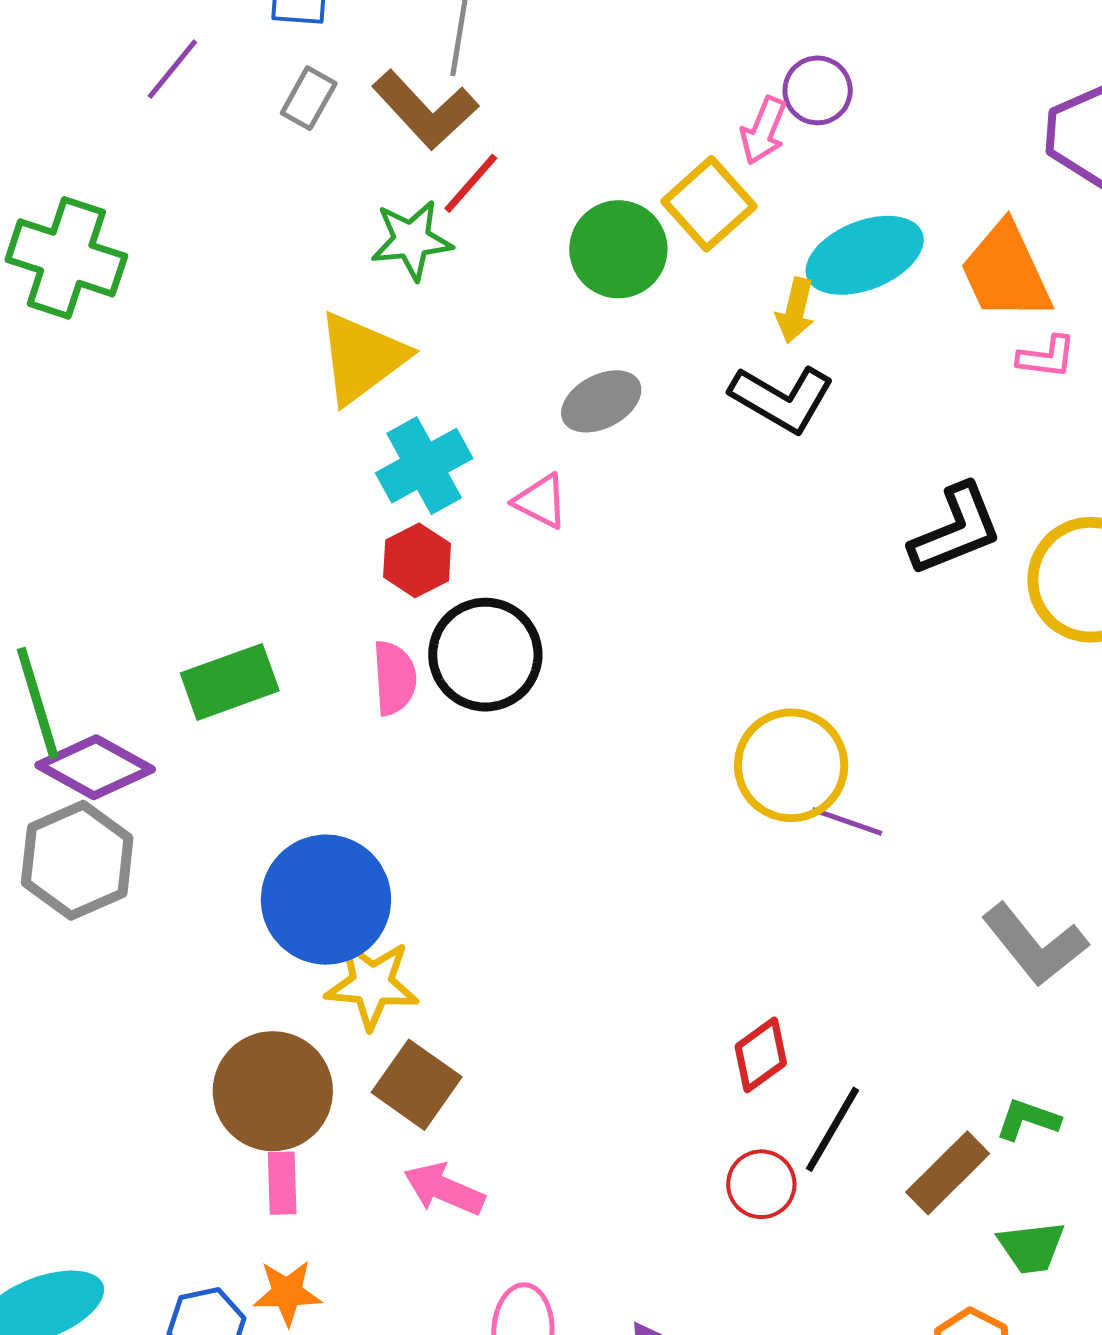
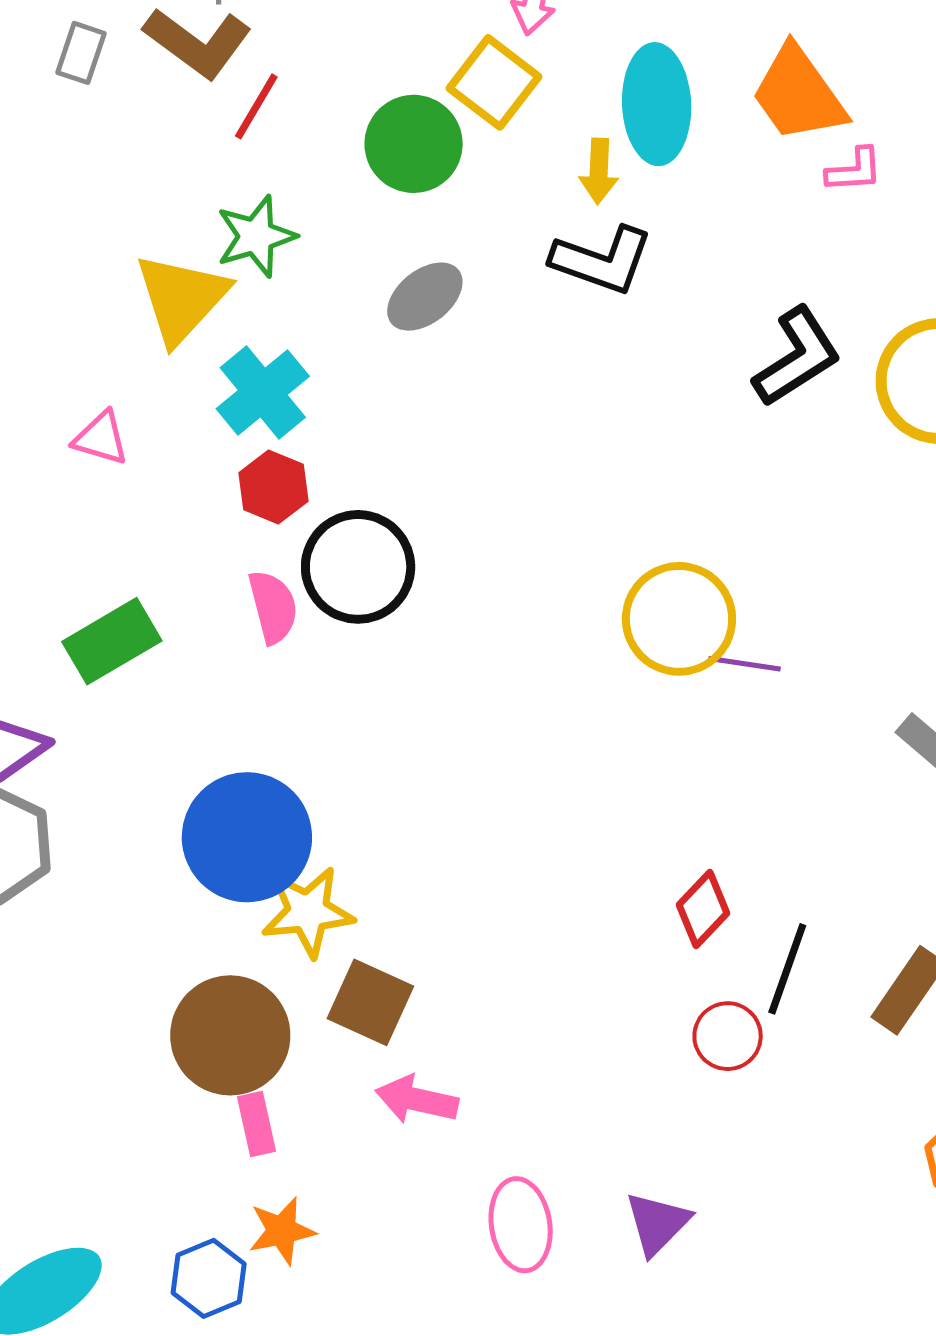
green star: (412, 240) -> (256, 236), moved
cyan ellipse: (865, 255) -> (657, 104), turned -60
pink triangle: (541, 501) -> (101, 438), moved

